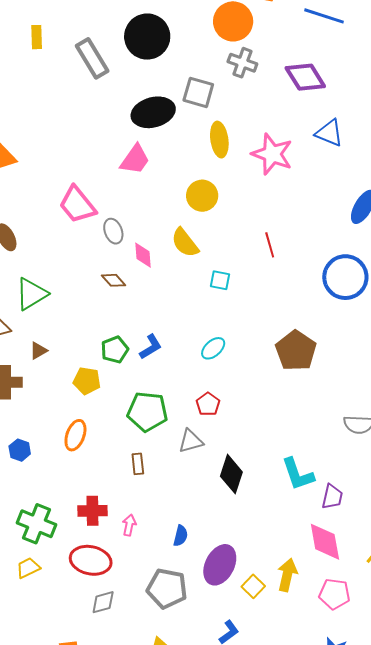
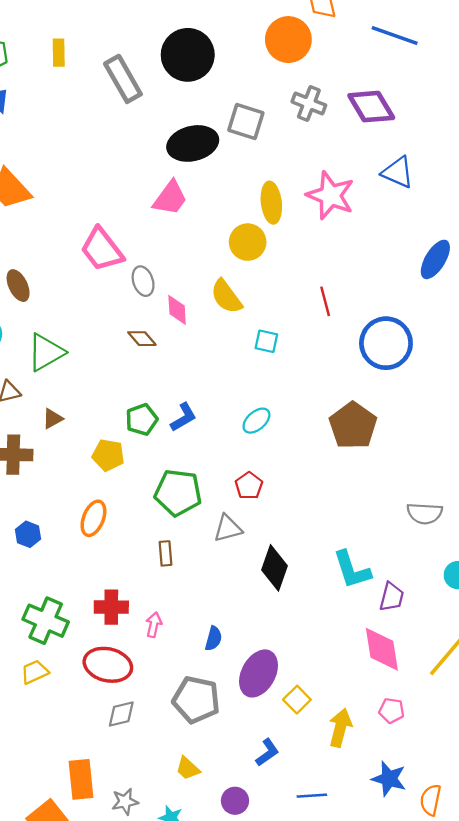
gray cross: (242, 63) -> (309, 103), moved
yellow ellipse: (219, 140) -> (271, 203), moved
blue circle: (345, 277) -> (386, 343), moved
yellow arrow: (287, 575) -> (340, 728), moved
pink pentagon: (334, 594) -> (392, 711), size x0.7

